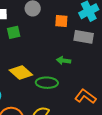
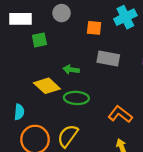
gray rectangle: (84, 37) -> (108, 59), moved
green arrow: (64, 61) -> (71, 70), moved

